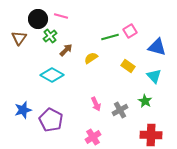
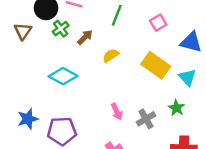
green line: (110, 37) -> (117, 15), moved, turned -54
brown arrow: (66, 50) -> (85, 37), moved
yellow rectangle: (128, 66) -> (156, 65), size x1.6
purple pentagon: (51, 120) -> (62, 131), turned -30

